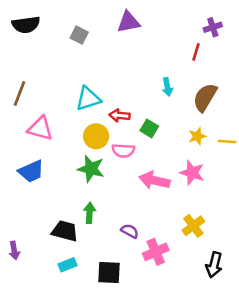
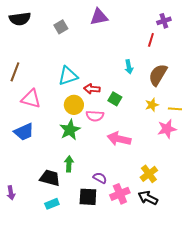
gray square: (79, 35) -> (61, 27), turned 32
green star: (91, 169) -> (70, 130), turned 30
pink star: (192, 173) -> (167, 129), moved, turned -30
black arrow: (214, 265) -> (148, 198), moved, turned 102
black square: (109, 273) -> (88, 197), moved

